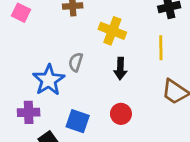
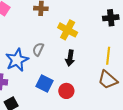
yellow line: (161, 48) -> (108, 56), moved
blue square: (78, 121) -> (45, 84), moved

